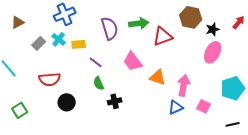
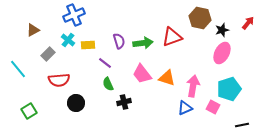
brown triangle: (18, 22) -> (33, 30), moved
green arrow: (139, 23) -> (143, 43), moved
purple semicircle: (110, 28) -> (119, 41), moved, size x0.7
gray rectangle: (39, 43) -> (48, 54), moved
pink trapezoid: (133, 61) -> (142, 74), moved
cyan pentagon: (233, 88) -> (229, 89), moved

